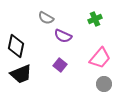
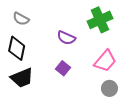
gray semicircle: (46, 18) -> (21, 19), moved
green cross: (95, 19) -> (100, 20), size x1.6

